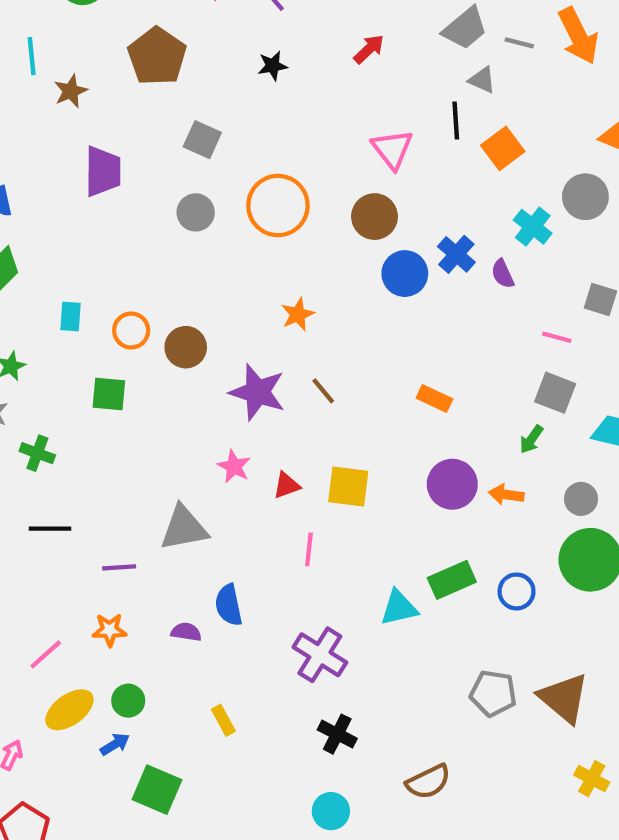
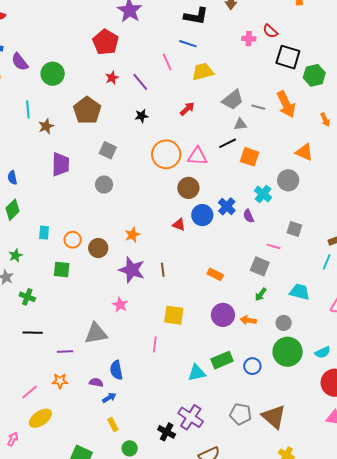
gray triangle: (482, 80) -> (240, 124), turned -32
black line: (456, 120) -> (228, 143), turned 66
orange square: (503, 148) -> (250, 157), turned -36
pink triangle: (392, 149) -> (197, 156), turned -50
orange circle: (278, 206) -> (166, 154), moved
orange star: (298, 314) -> (132, 235), moved
brown line: (323, 391) -> (163, 270), turned 32
gray square: (555, 393) -> (260, 266), moved
red triangle: (287, 485) -> (179, 225), moved, turned 40
purple cross: (320, 655) -> (191, 417), moved
green circle: (128, 701) -> (130, 448), moved
blue arrow: (115, 744) -> (109, 398), moved

